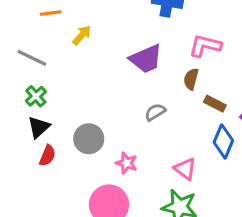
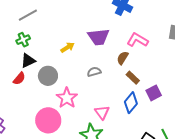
yellow arrow: (82, 35) -> (67, 47), moved
gray line: (32, 58) -> (28, 15), turned -72
black triangle: (39, 127) -> (28, 61), moved
pink star: (127, 163) -> (67, 98), size x1.5

